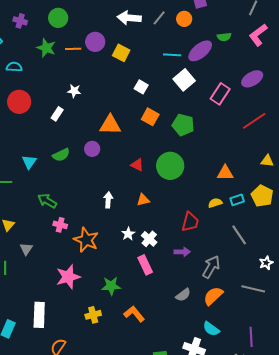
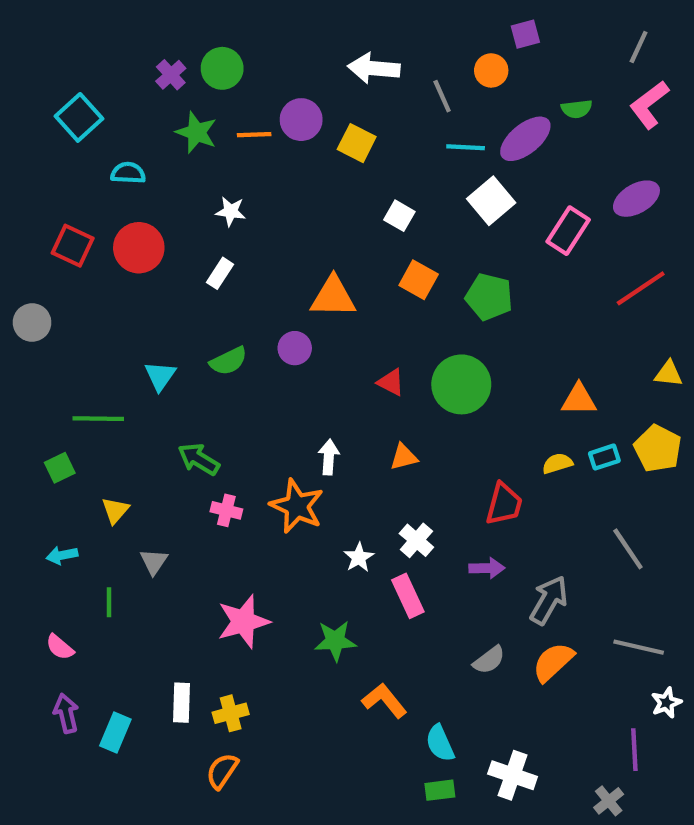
gray line: (159, 18) -> (442, 96), moved, turned -63
purple cross: (20, 21) -> (171, 75), moved, turned 32
white star: (74, 91) -> (231, 211), moved
white star: (128, 234) -> (359, 557), moved
gray line: (239, 235) -> (628, 549), moved
orange star: (86, 240) -> (297, 506), moved
white star: (266, 263) -> (666, 703), moved
white rectangle: (39, 315) -> (182, 703), size x0.7
yellow cross: (93, 315) -> (231, 713), moved
cyan semicircle: (211, 329) -> (440, 743), moved, turned 30

